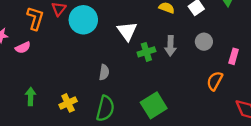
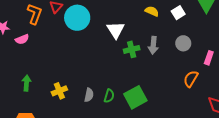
gray semicircle: (104, 72) -> (89, 95), moved
green semicircle: (105, 108) -> (109, 96), moved, size x0.6

